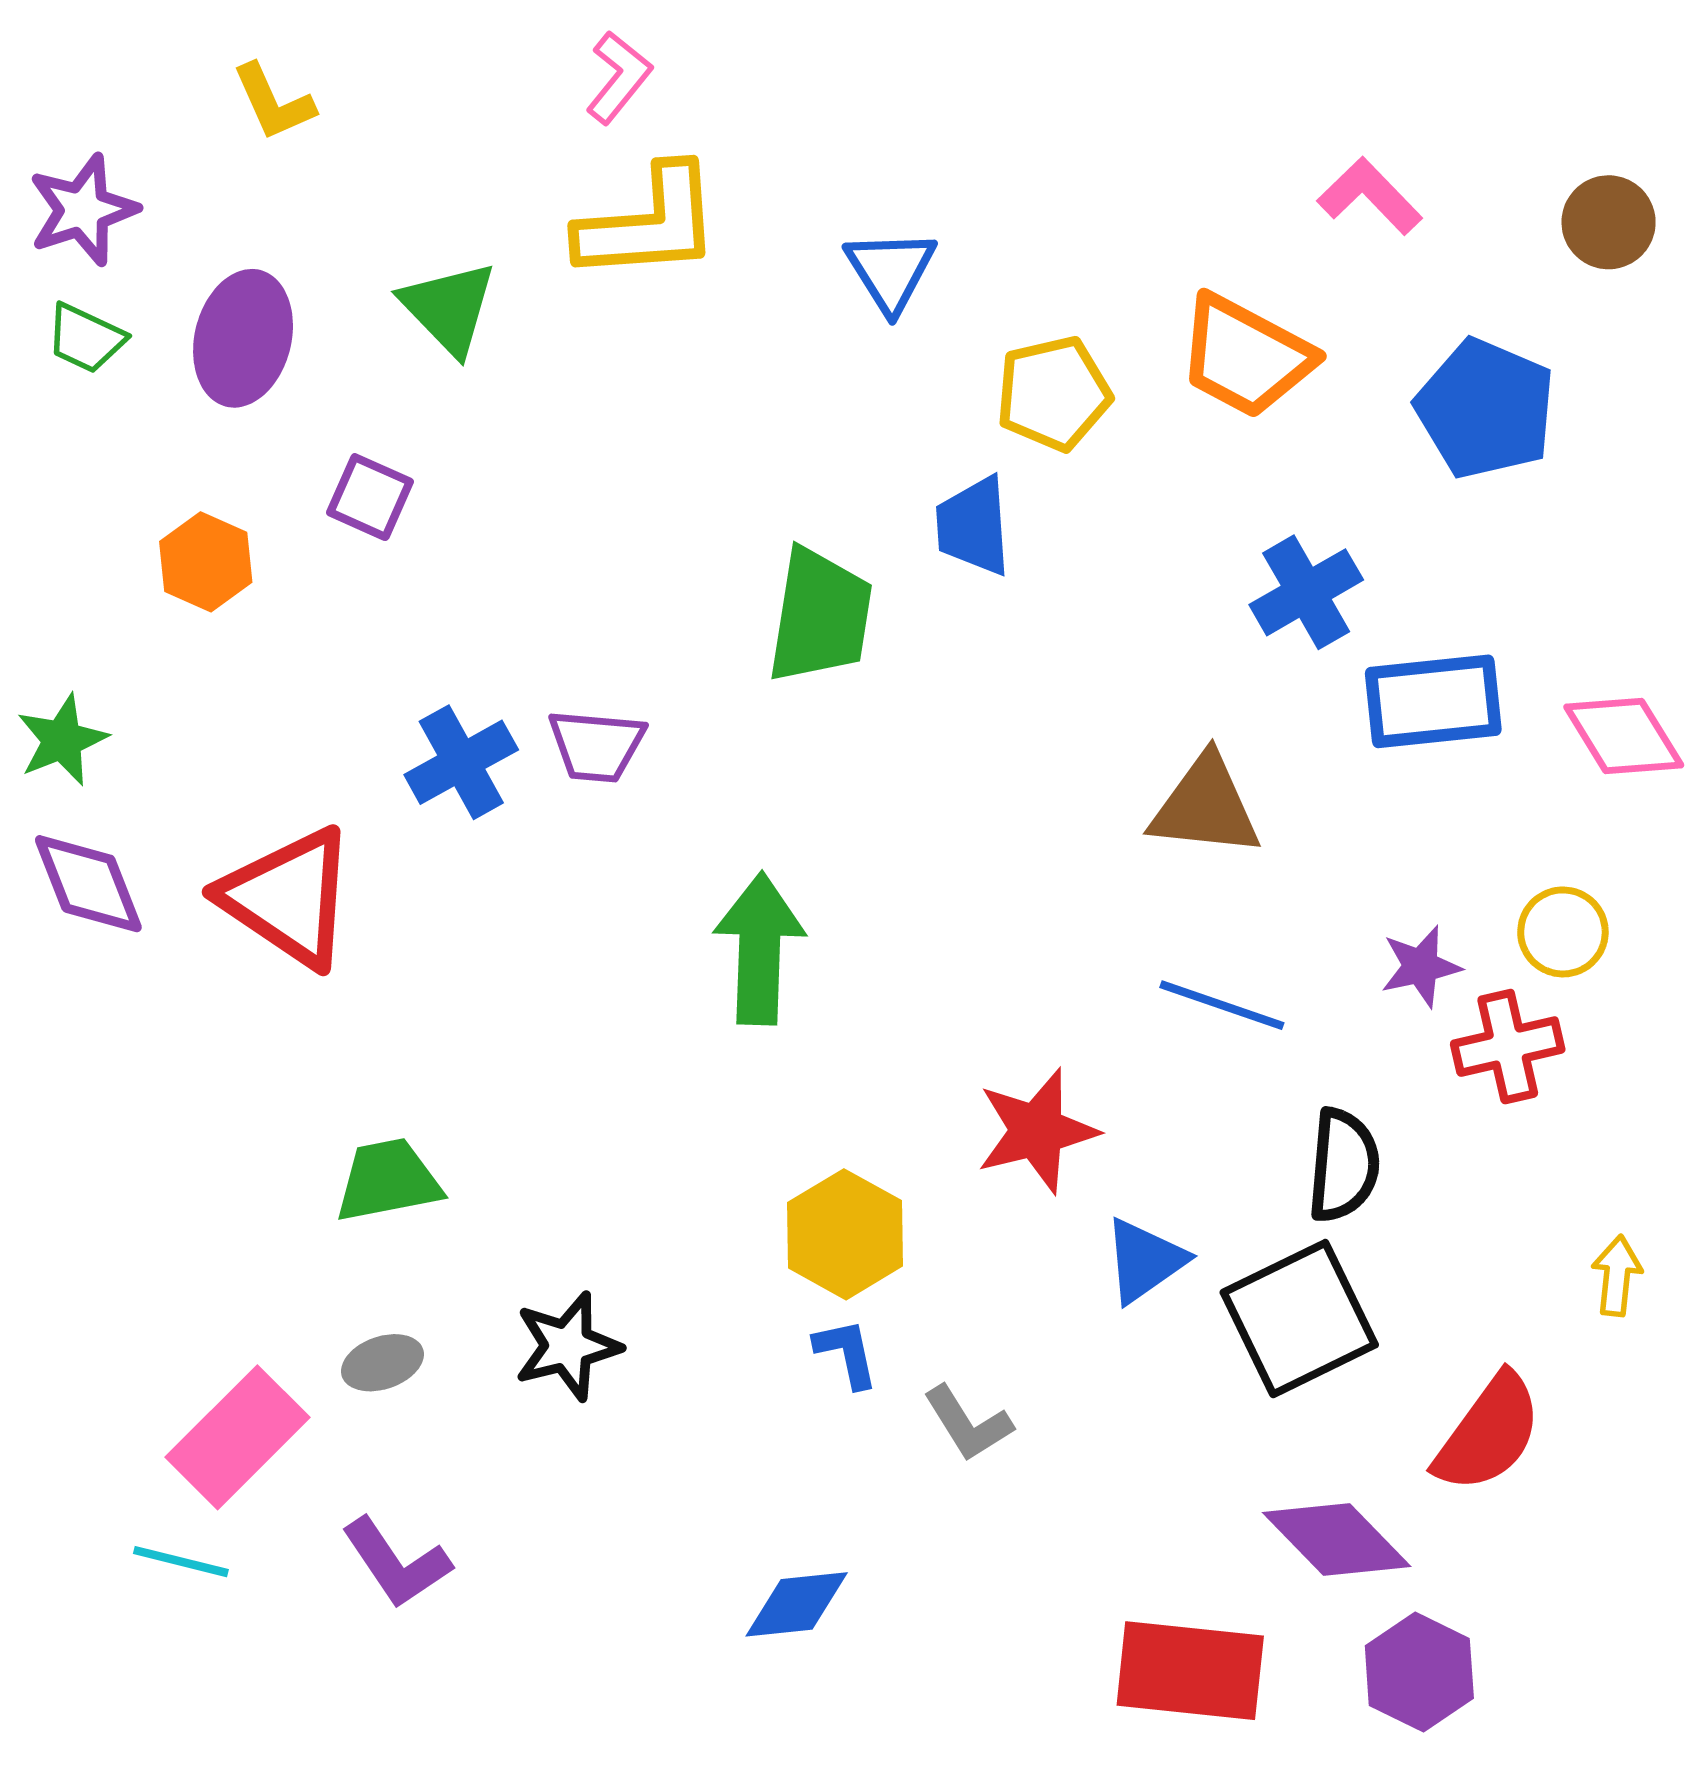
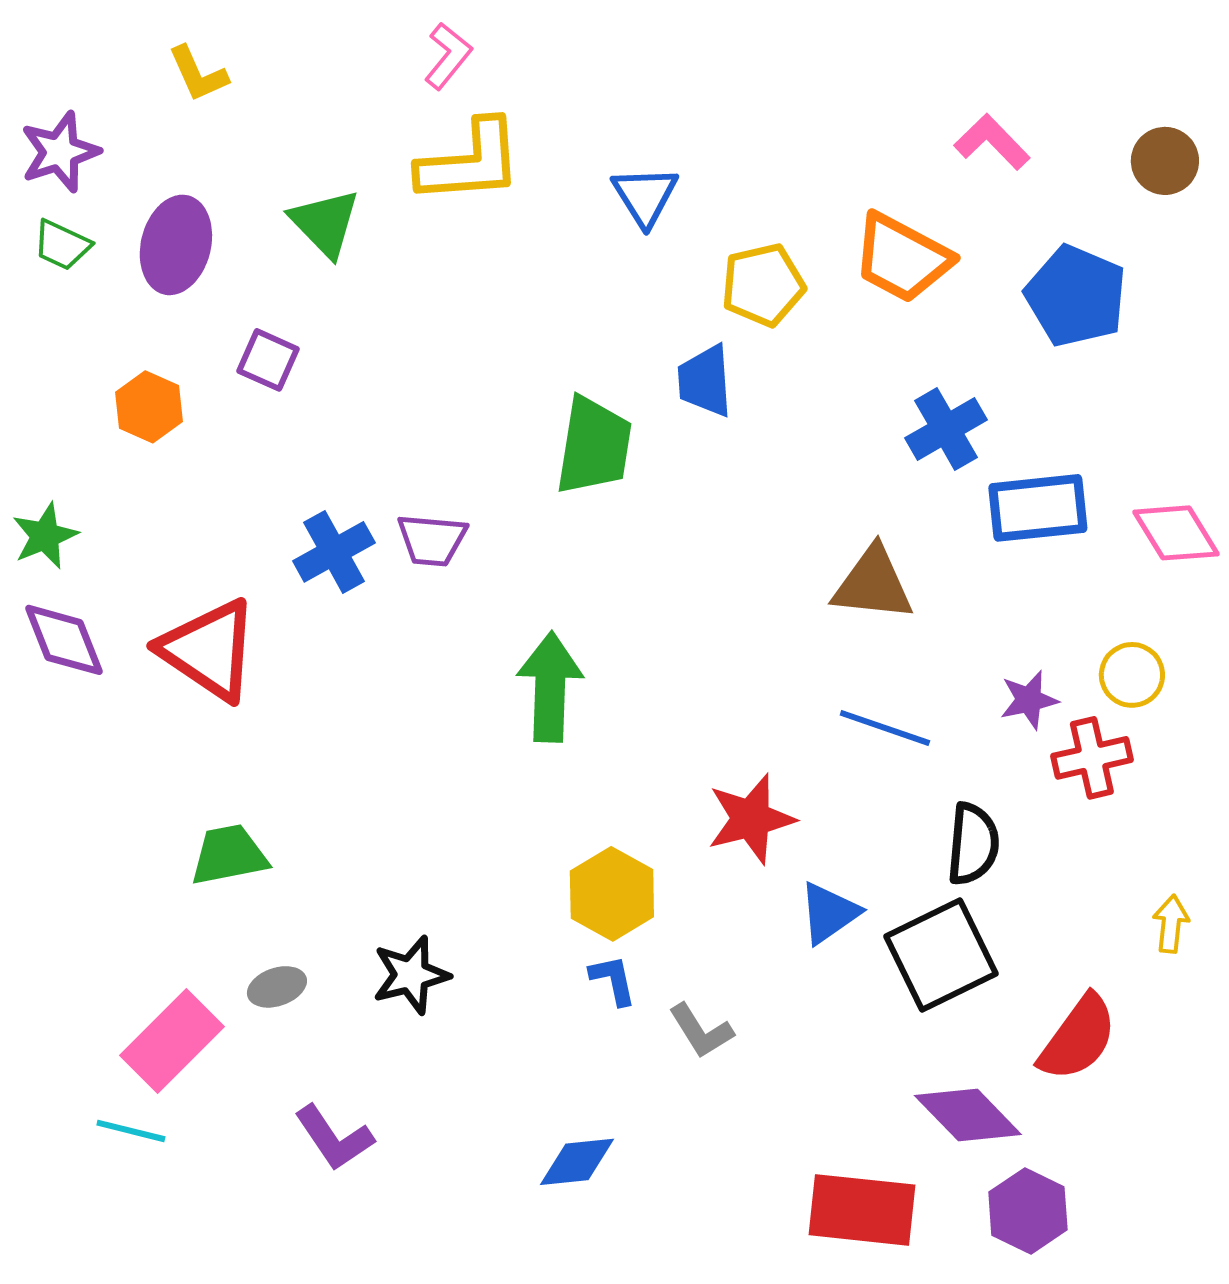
green trapezoid: (388, 1180) -> (229, 855), moved
purple L-shape: (396, 1563) -> (334, 1138), moved

